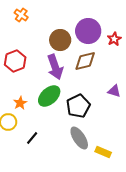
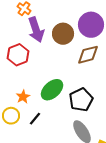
purple arrow: (55, 67) -> (36, 30), moved
black line: (32, 138) -> (35, 119), moved

